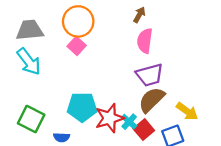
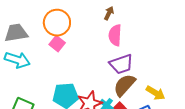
cyan arrow: (29, 62) -> (17, 60), turned -30

